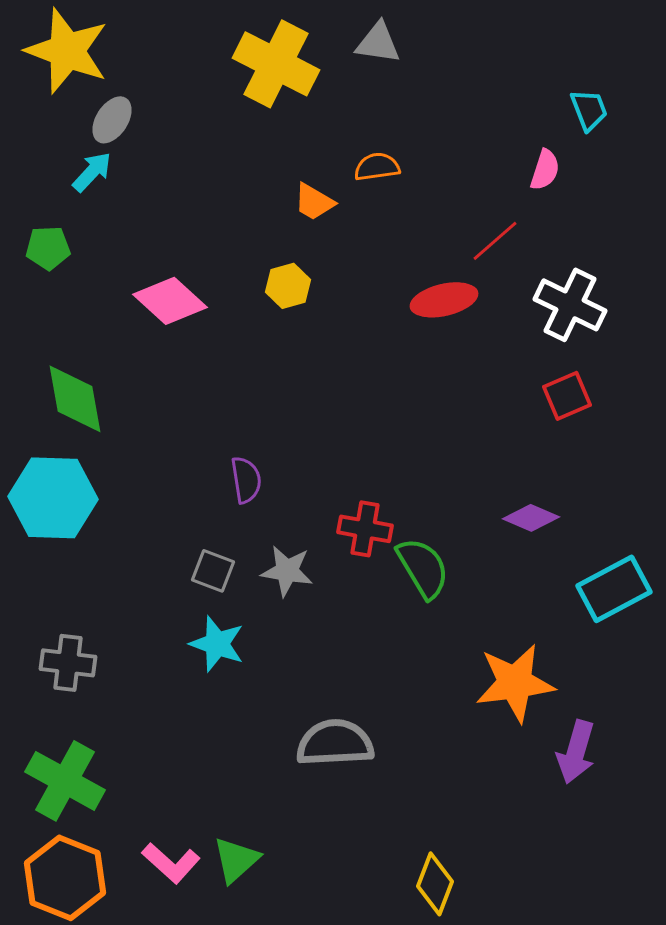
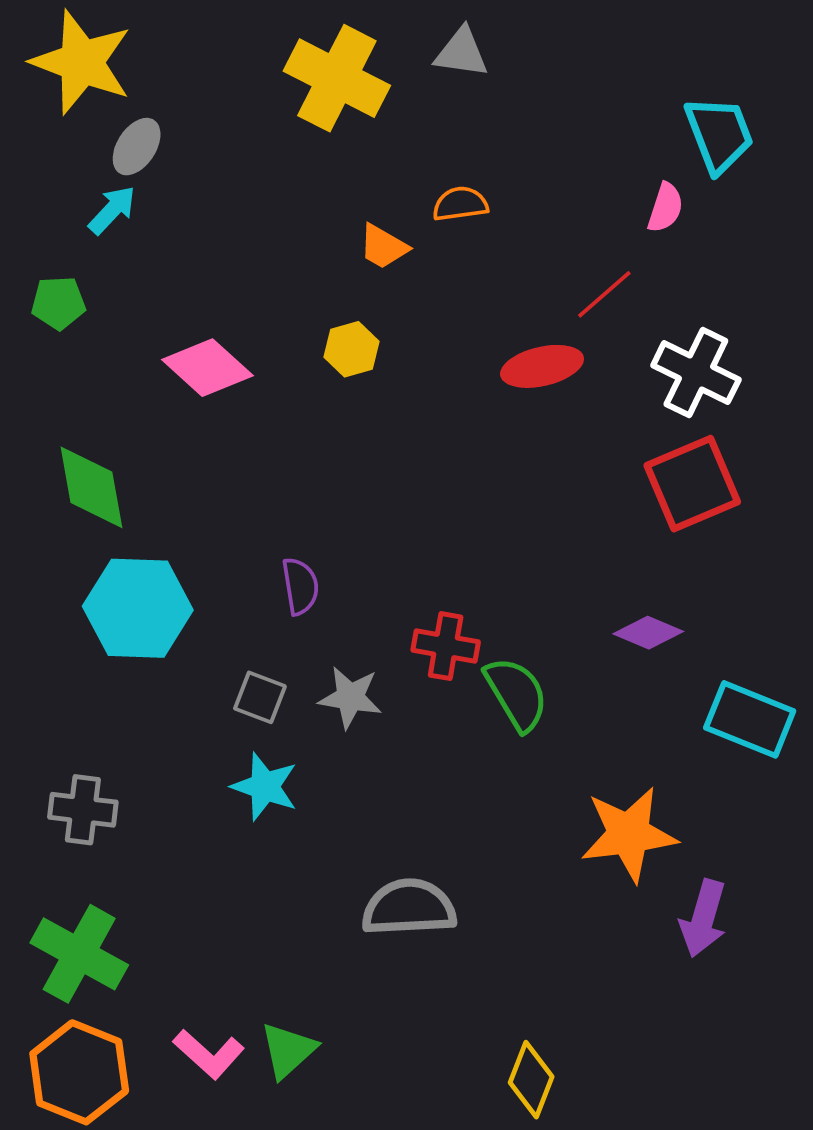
cyan trapezoid: (589, 110) -> (719, 134), size x1.5
red square: (567, 396) -> (692, 484), size x1.6
cyan hexagon: (53, 498) -> (138, 608), moved
cyan rectangle: (614, 589) -> (750, 719), turned 50

